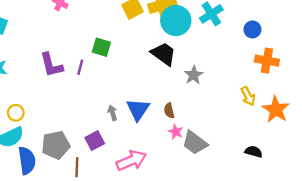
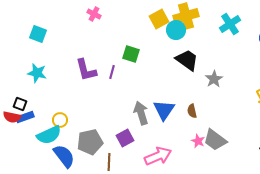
cyan circle: (176, 21) -> (176, 30), moved, size x0.7
yellow circle: (16, 113) -> (60, 120), moved
gray arrow: (112, 113) -> (141, 113), size x1.6
pink star: (176, 132) -> (198, 141), moved
blue semicircle: (27, 161) -> (64, 156), turned -30

